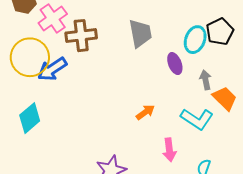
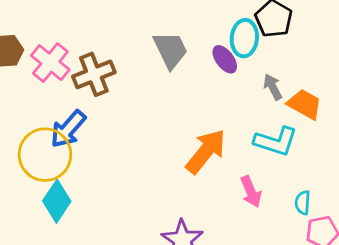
yellow circle: (30, 57) -> (45, 155), moved
purple ellipse: (175, 64) -> (225, 59), moved
orange arrow: (145, 112) -> (206, 151), size x1.8

